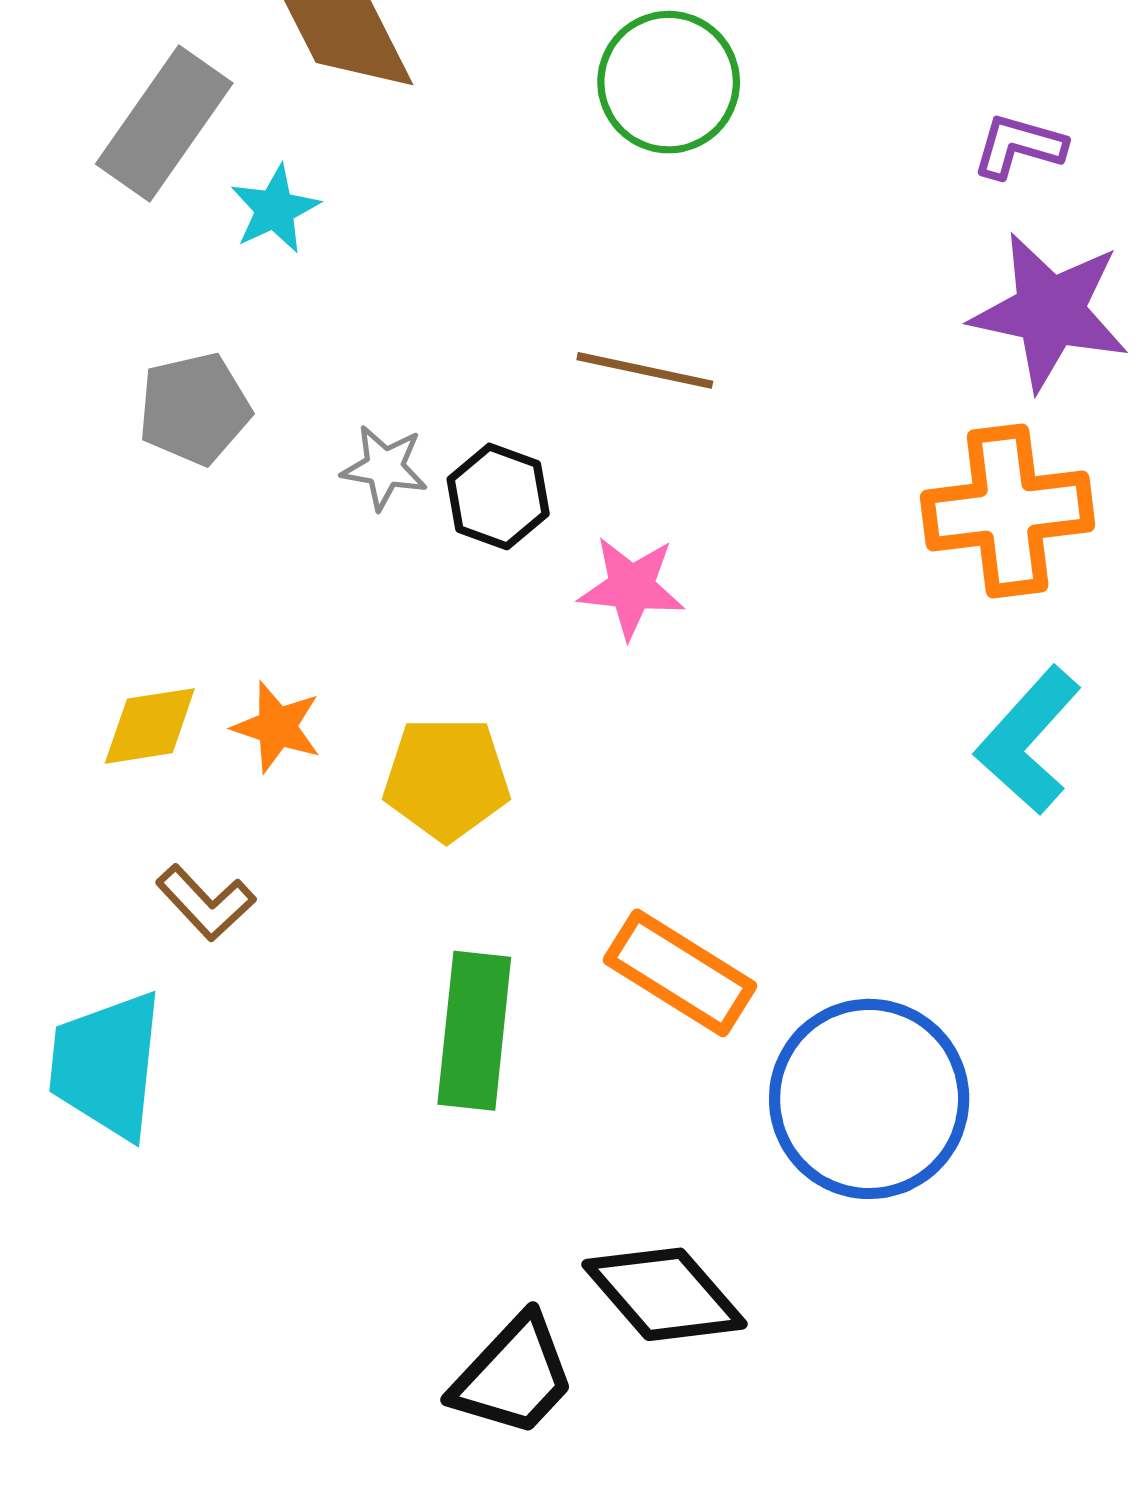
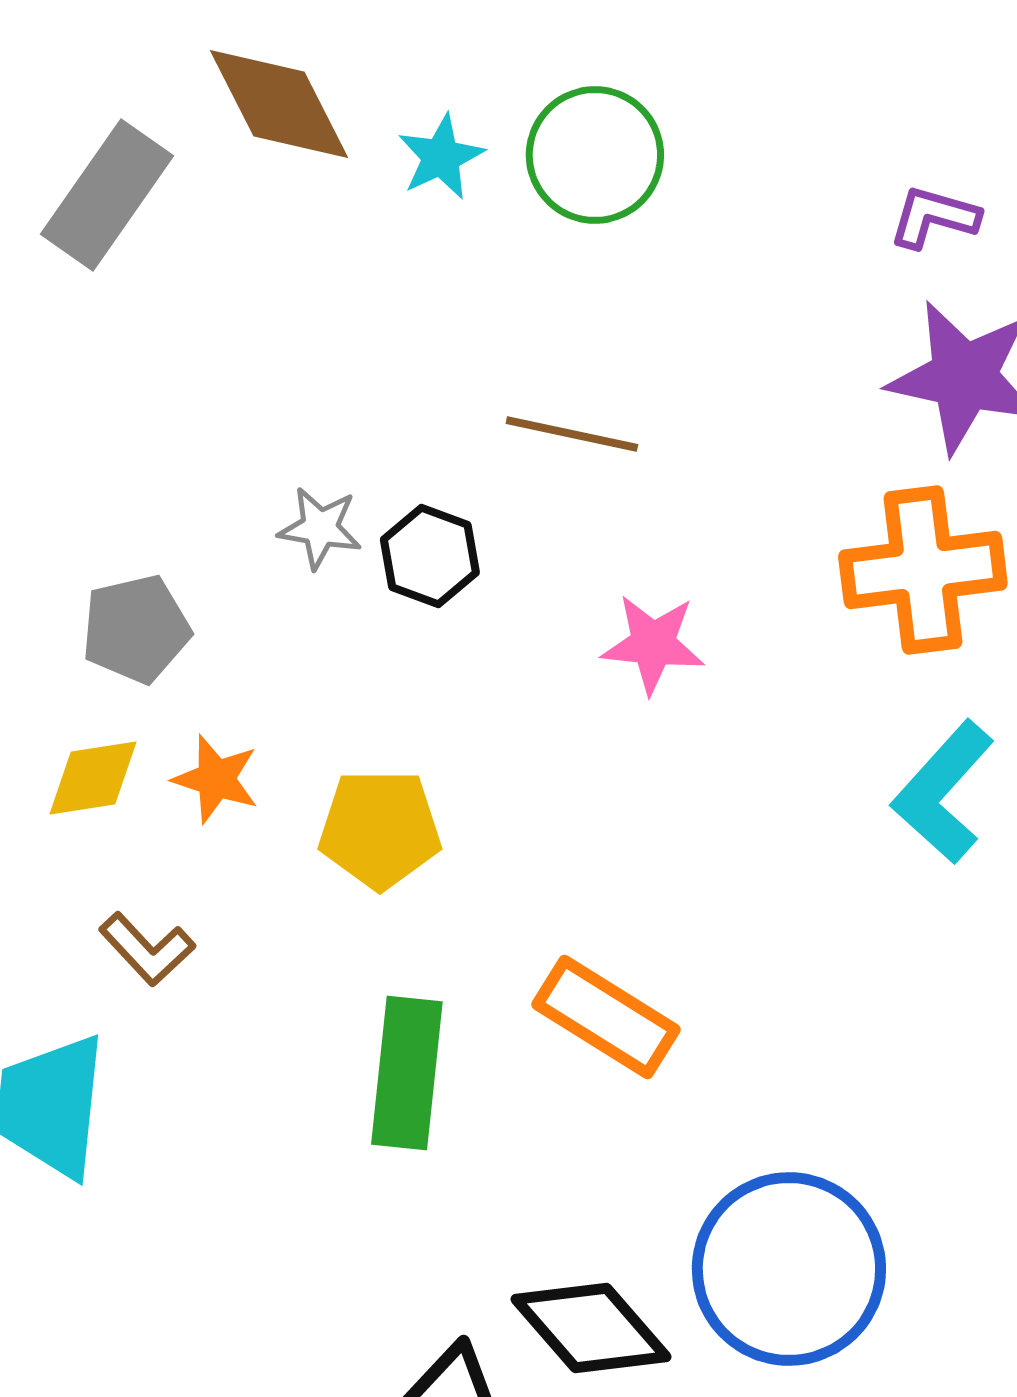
cyan star: (275, 209) -> (441, 157), moved
gray pentagon: (194, 409) -> (136, 629), moved
pink star: (631, 587) -> (653, 644), moved
blue circle: (869, 1099) -> (789, 1269), moved

